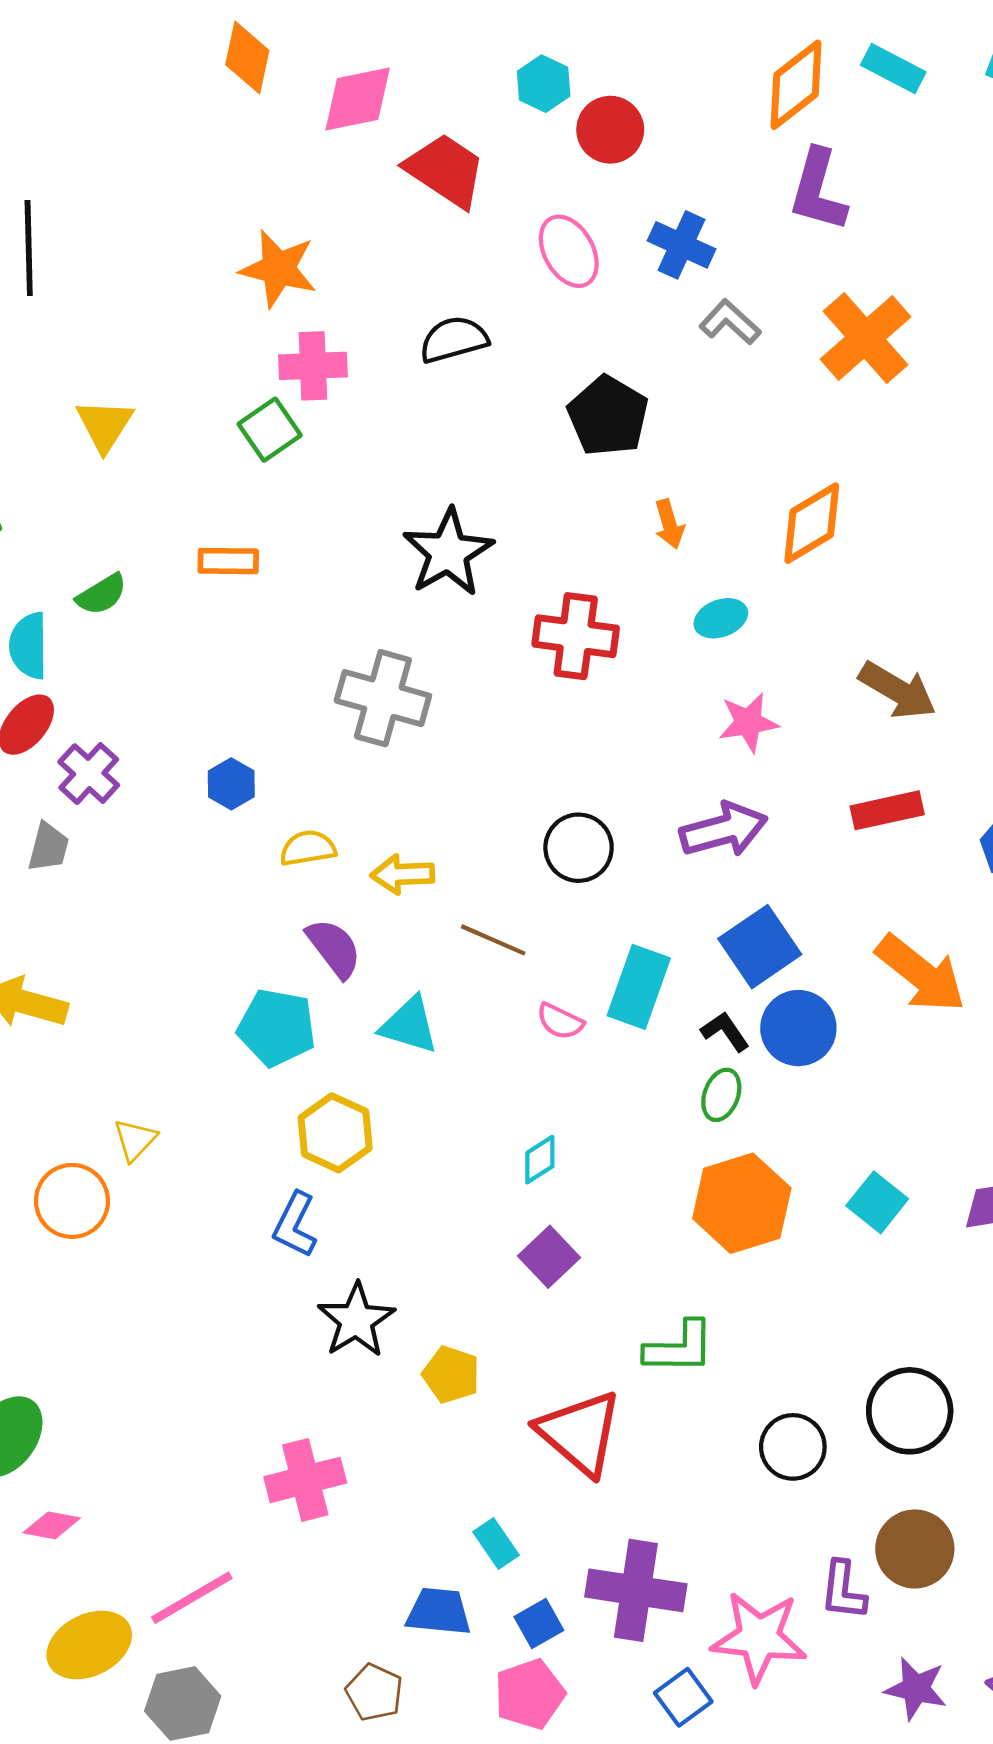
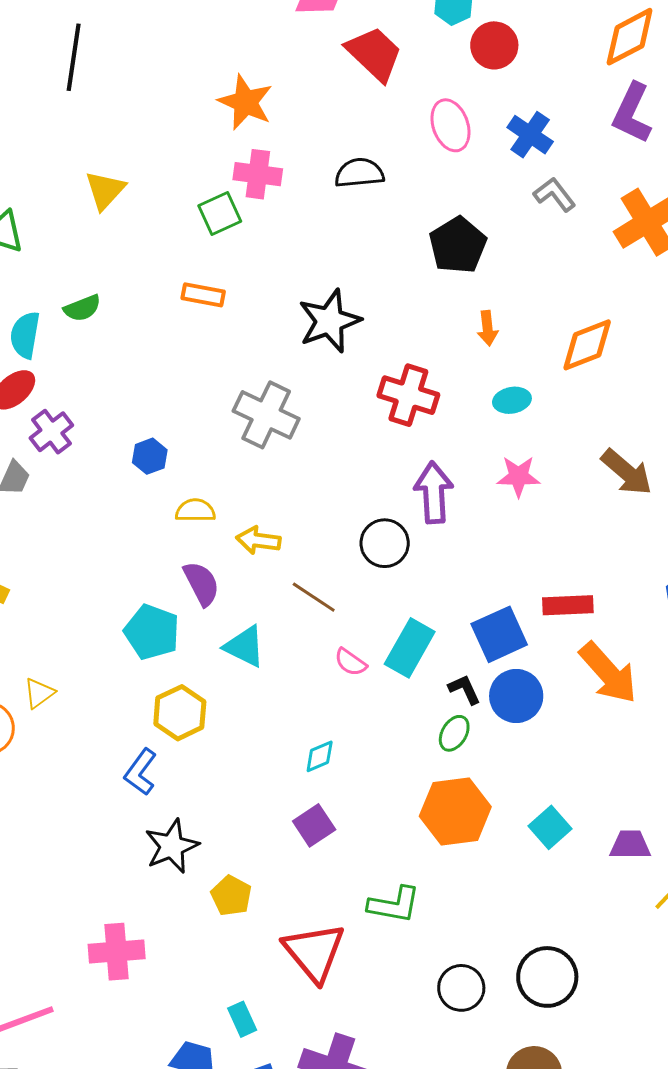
orange rectangle: (228, 561) -> (203, 295), moved
red rectangle: (887, 810) -> (568, 605), moved
purple arrow: (724, 830) -> (434, 493), moved, turned -88

